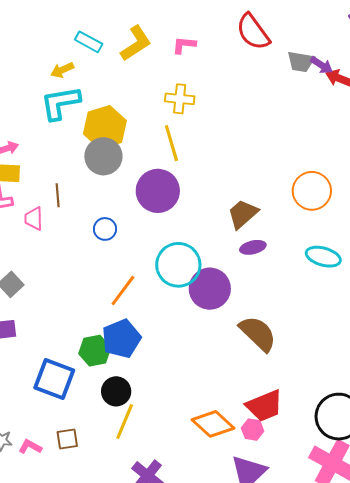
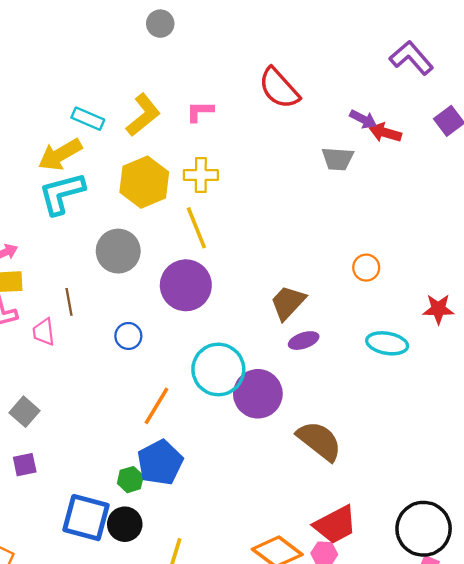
gray trapezoid: (301, 62) -> (338, 159), moved
yellow arrow: (62, 70) -> (60, 155), size x1.6
yellow hexagon: (105, 127) -> (144, 182), moved
orange circle: (312, 191) -> (366, 268), size x0.6
green hexagon: (95, 351) -> (130, 480), size x0.7
black circle: (116, 391) -> (125, 524), moved

